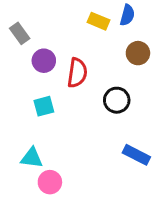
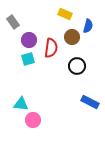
blue semicircle: (127, 15) -> (88, 26), moved
brown circle: (138, 53) -> (72, 37), moved
cyan square: (44, 106) -> (28, 59), moved

